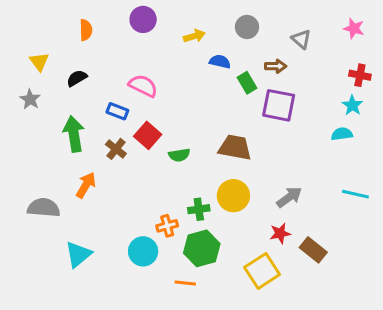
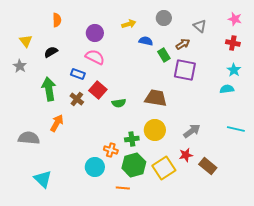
purple circle: (143, 19) -> (95, 33), moved
brown arrow: (276, 66) -> (183, 44), turned -32
red cross: (360, 75) -> (233, 43), moved
orange cross: (167, 226) -> (111, 150), turned 32
cyan triangle: (78, 254) -> (43, 179), moved, turned -36
yellow square: (262, 271) -> (164, 168), moved

